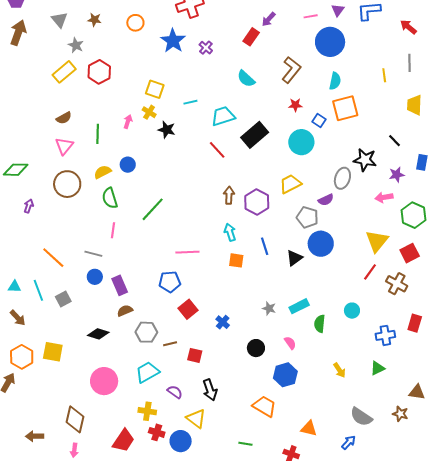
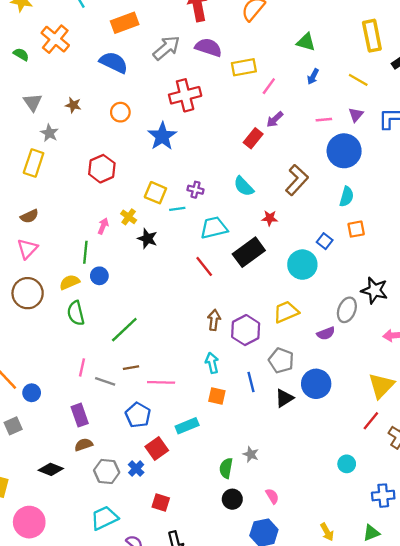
purple cross: (206, 48) -> (195, 190), moved, turned -32
yellow rectangle: (64, 72) -> (34, 163), turned -35
red hexagon: (99, 72) -> (102, 169), moved
yellow square: (155, 89) -> (155, 193), moved
red star: (295, 105) -> (270, 218), moved
orange square: (345, 108) -> (356, 229), size x0.6
green line: (98, 134) -> (85, 252), moved
gray pentagon: (307, 217) -> (281, 360), moved
pink line: (113, 230) -> (82, 367), moved
gray line: (93, 254) -> (105, 381), moved
blue circle: (95, 277) -> (32, 393), moved
blue pentagon: (170, 282) -> (138, 415), turned 30
cyan rectangle: (299, 306) -> (187, 426), moved
blue cross: (223, 322) -> (136, 469), moved
green semicircle: (320, 324) -> (226, 468), moved
brown line: (170, 344) -> (131, 368), moved
pink circle: (104, 381) -> (29, 522), moved

